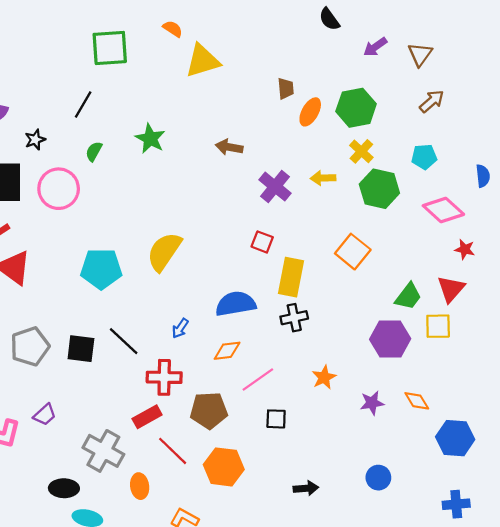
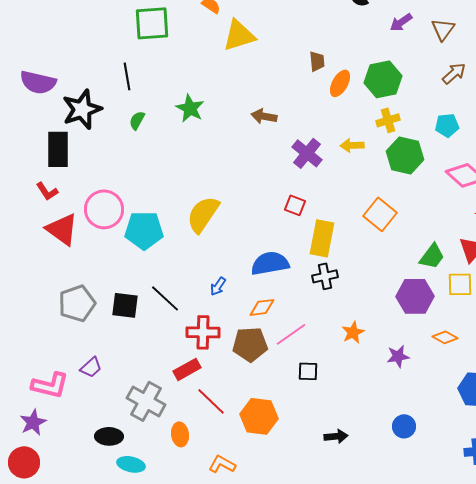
black line: (83, 104) -> (127, 76), turned -40
black star: (35, 140) -> (82, 109), size x2.0
yellow cross: (361, 151) -> (388, 120), turned 30
pink circle: (59, 189) -> (104, 209), moved
orange diamond: (417, 401) -> (445, 337), moved, turned -30
brown pentagon: (209, 410) -> (250, 344), moved

